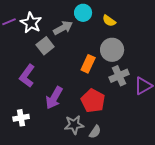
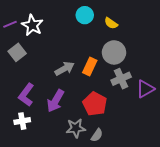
gray arrow: (63, 28) -> (65, 69), moved
gray square: (45, 46) -> (17, 52), moved
purple L-shape: (27, 76) -> (26, 95), moved

